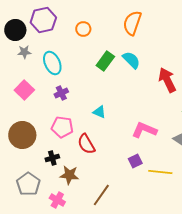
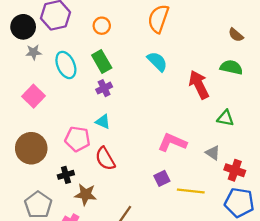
green rectangle: (105, 61) -> (102, 62), moved, turned -66
purple cross: (61, 93) -> (104, 88), moved
cyan triangle: (99, 112) -> (103, 122), moved

